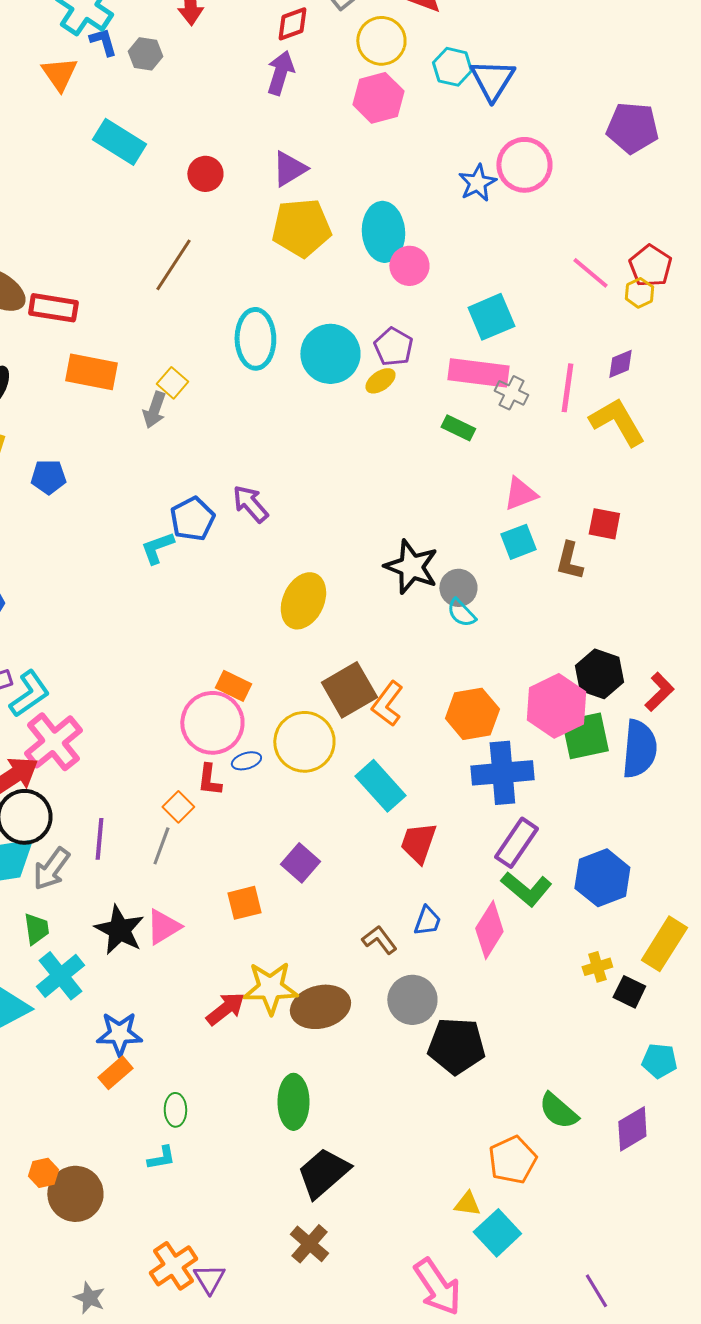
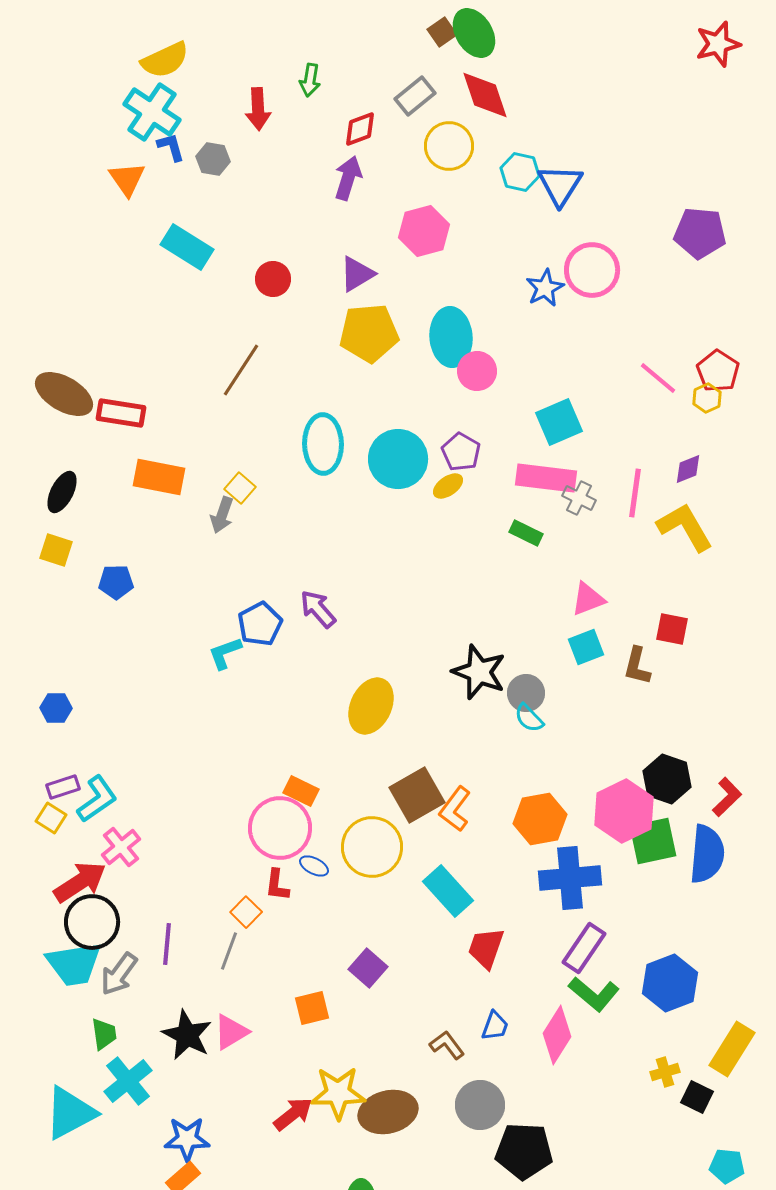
pink hexagon: (378, 98) -> (424, 231), moved
pink cross: (53, 742) -> (121, 847), size x0.7
blue ellipse: (246, 761) -> (314, 866), turned 44

